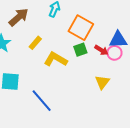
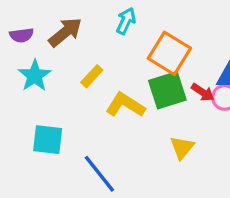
green square: (80, 50) -> (167, 90), size x1.6
yellow triangle: (102, 82) -> (182, 148), moved

